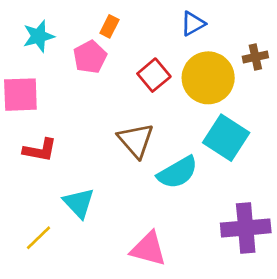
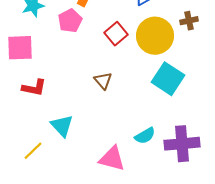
brown triangle: (136, 140) -> (103, 81), size x0.7
cyan semicircle: (178, 172) -> (145, 136), moved, size x0.7

